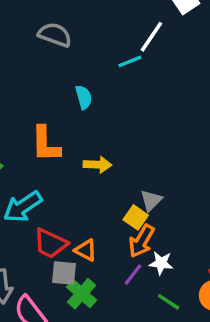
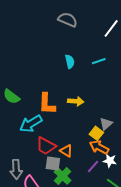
gray semicircle: (55, 35) -> (68, 20), moved
cyan line: (130, 61) -> (99, 61), moved
orange L-shape: (45, 144) -> (47, 104), moved
orange arrow: (142, 241) -> (99, 147), turned 84

